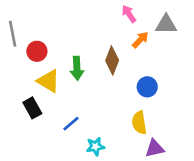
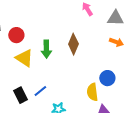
orange arrow: (140, 40) -> (116, 42), moved, turned 64
blue circle: (147, 87) -> (107, 78), moved
black rectangle: (32, 108) -> (20, 95), moved

